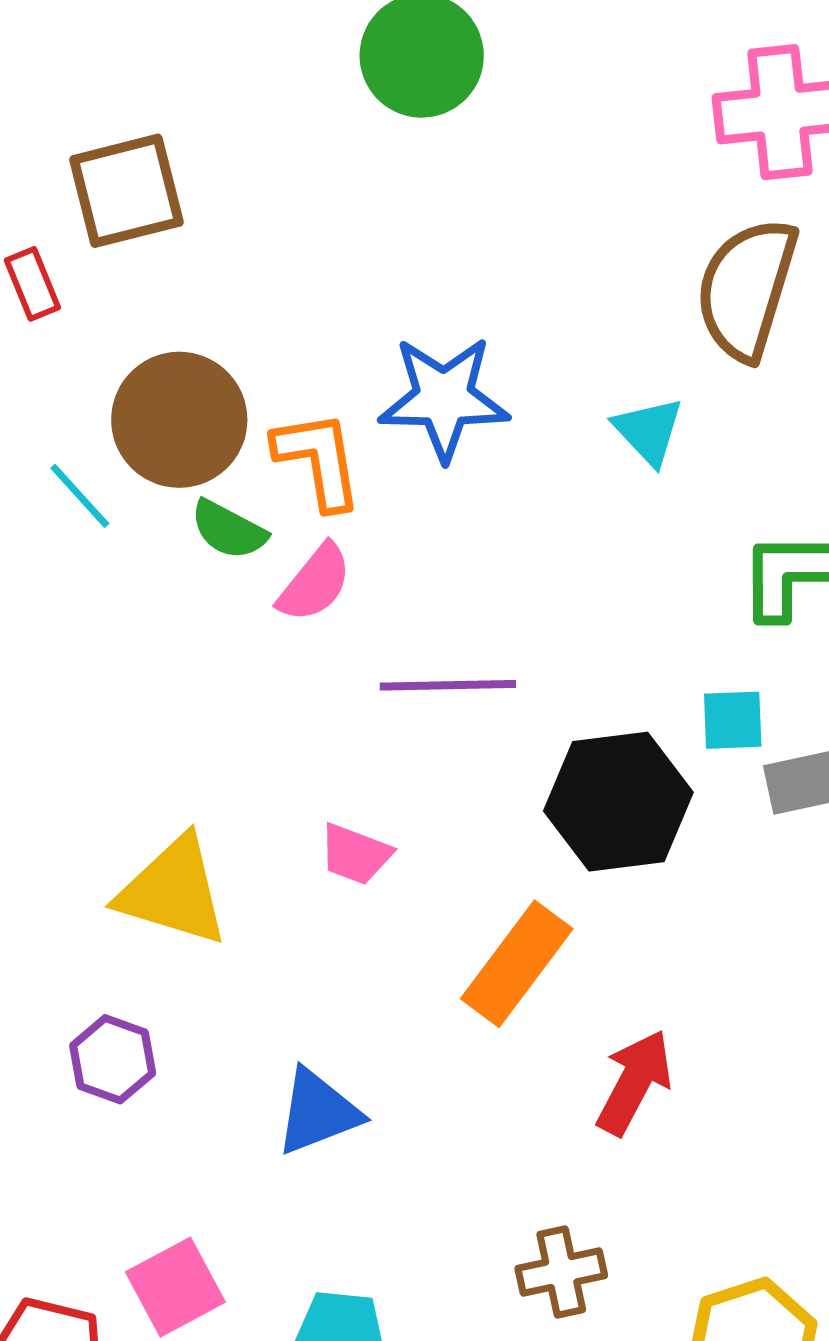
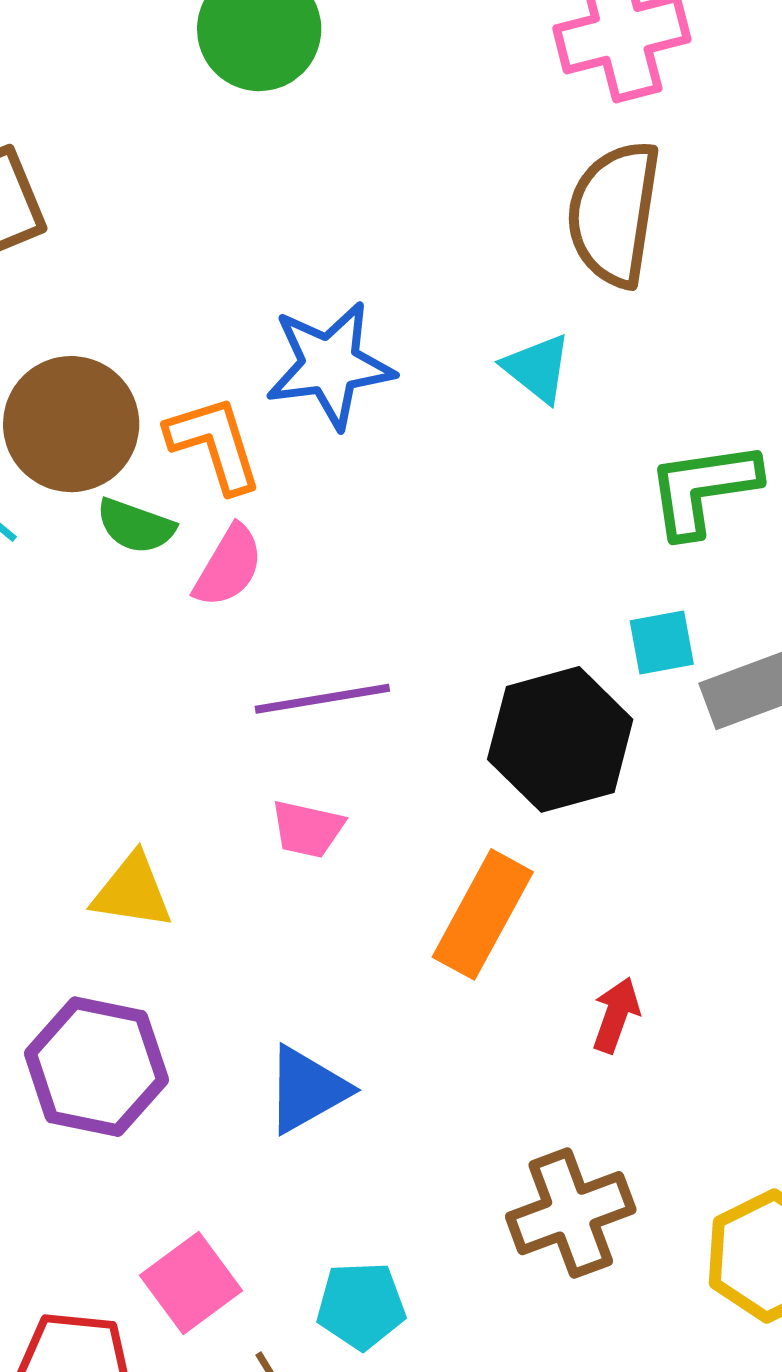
purple line: (448, 685) -> (322, 699), moved
yellow triangle: (173, 891) -> (132, 891), size x0.7
purple hexagon: (113, 1059) -> (96, 1067), size x1.6
red arrow: (634, 1082) -> (616, 1015), size x0.7
brown cross: (561, 1272) -> (571, 1213), size x1.4

